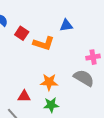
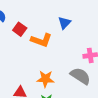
blue triangle: (66, 25) -> (64, 23), turned -40

